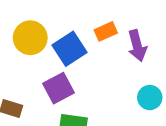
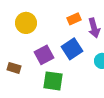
blue square: (70, 49) -> (72, 49), moved

